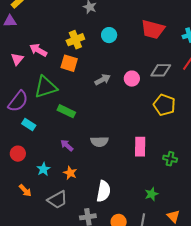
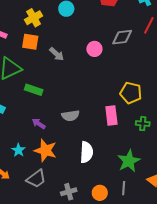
gray arrow: (103, 80) -> (57, 54), moved, turned 77
yellow pentagon: (164, 105) -> (131, 93), moved
orange star: (70, 173) -> (45, 150), size x1.6
white semicircle: (104, 191) -> (87, 152), moved
green star: (151, 194) -> (129, 161), size x1.6

